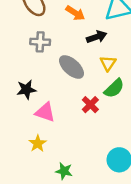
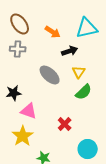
gray cross: (40, 42) -> (18, 49), moved
red cross: (90, 105) -> (65, 124), moved
yellow star: (38, 144) -> (23, 136), size x1.5

